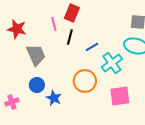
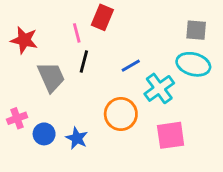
black line: (70, 37) -> (84, 61), moved
blue circle: (37, 85) -> (44, 134), moved
pink cross: (12, 102) -> (17, 118), moved

